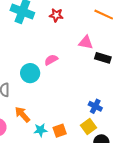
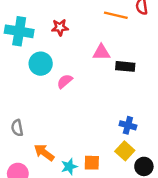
cyan circle: (30, 73) -> (41, 64), moved
orange square: (60, 131) -> (92, 163), turned 32

